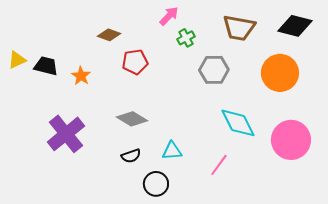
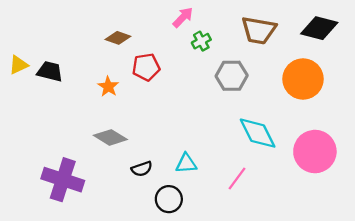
orange star: (81, 76) -> (108, 87), moved
gray diamond: (132, 119) -> (110, 137), moved
purple cross: (66, 134) -> (63, 180), moved, turned -33

